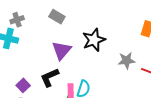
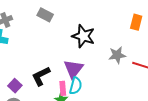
black star: (94, 40) -> (83, 36), turned -30
purple triangle: (62, 50) -> (73, 69), moved

